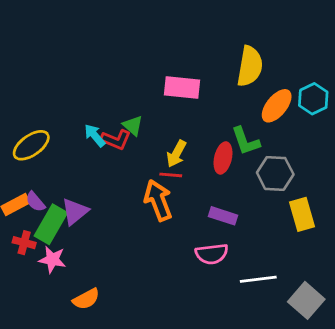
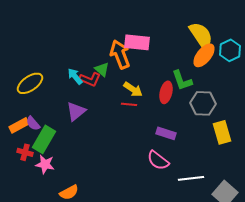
yellow semicircle: (250, 66) -> (201, 35), moved, turned -44
yellow arrow: (176, 154) -> (133, 89), turned -84
orange arrow: (158, 200) -> (120, 54), moved
purple triangle: (75, 212) -> (76, 111), moved
pink semicircle: (212, 254) -> (158, 160), turned 45

